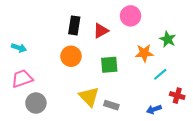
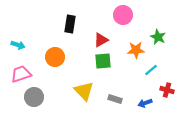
red triangle: (101, 31) -> (101, 40), moved
orange circle: (71, 56) -> (55, 57), moved
gray rectangle: (111, 105) -> (115, 99), moved

